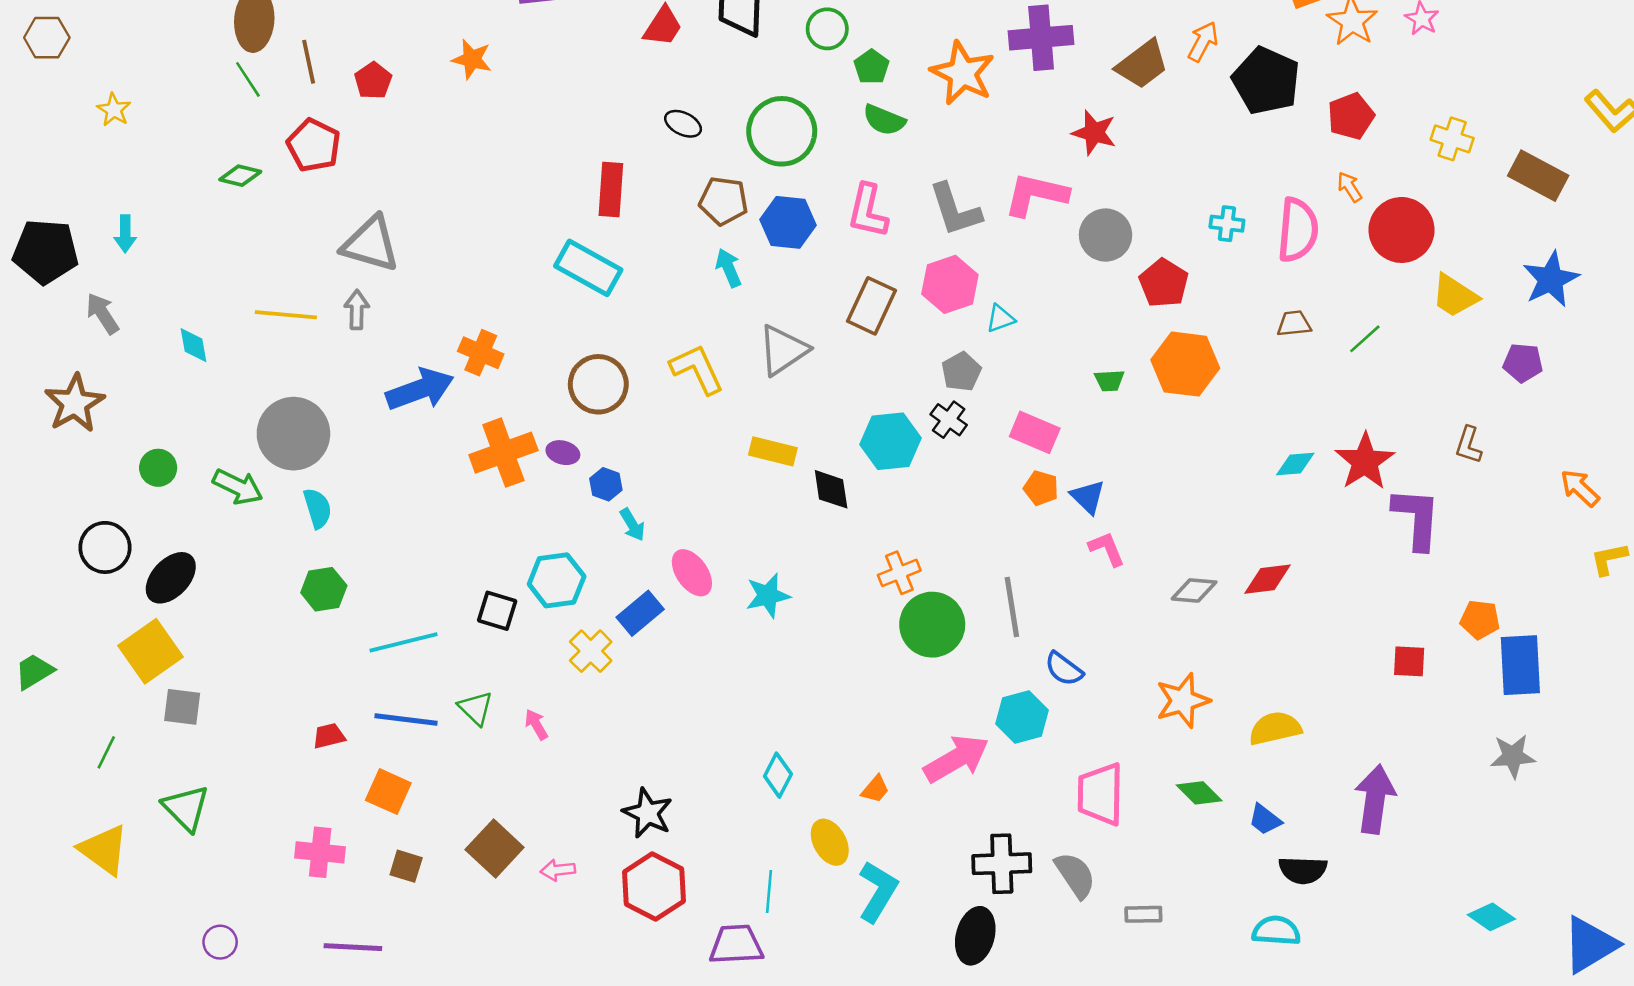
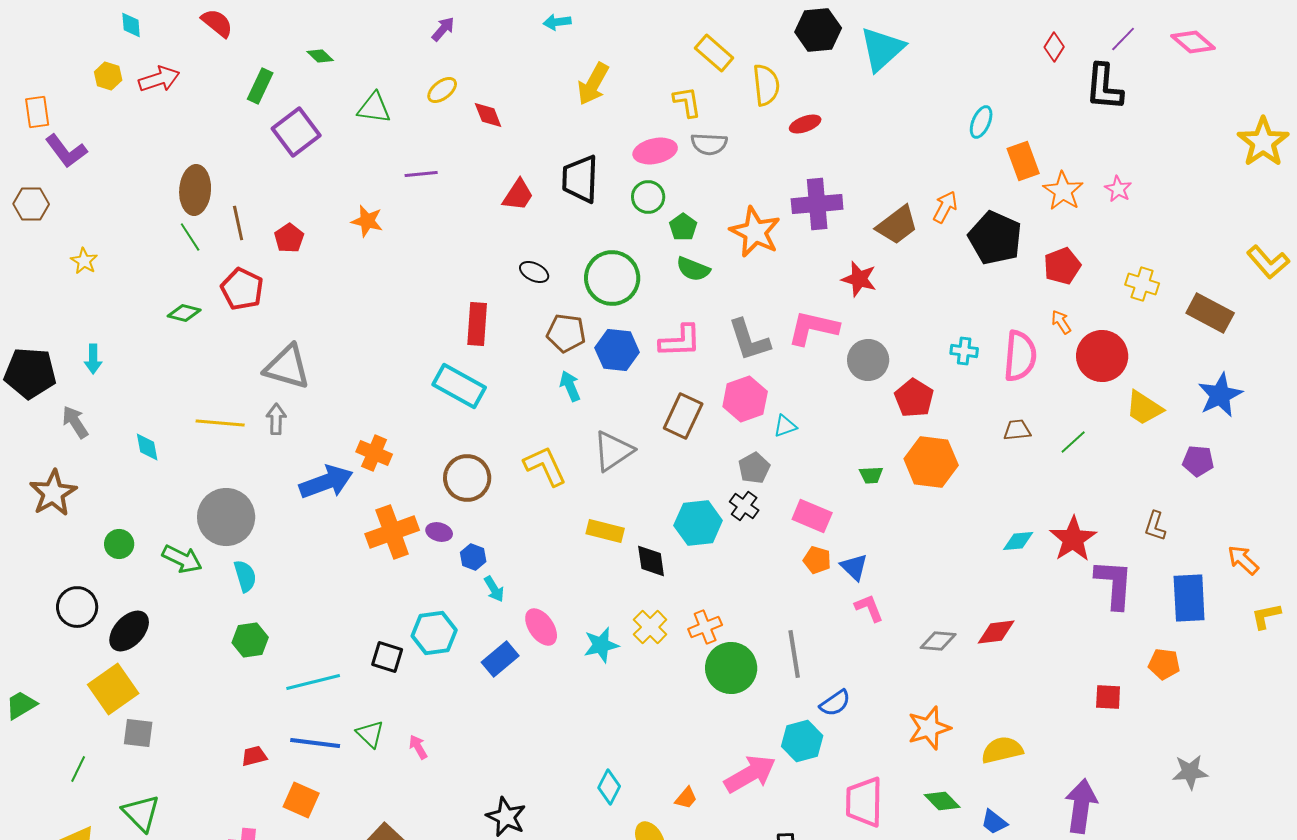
pink L-shape: (868, 211) -> (680, 341), turned -105
yellow cross: (591, 651) -> (650, 627), moved
blue rectangle: (1520, 665) -> (1189, 598), moved
blue semicircle: (1064, 669) -> (835, 703), turned -72

